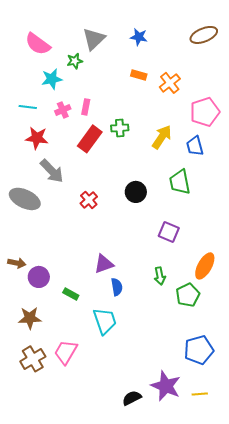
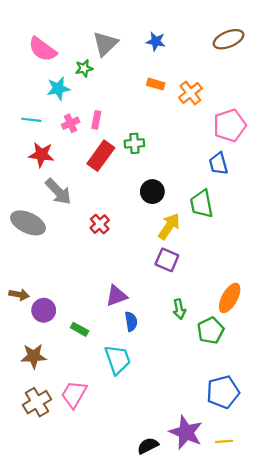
yellow arrow: (162, 137) -> (169, 226), moved
black circle: (136, 192) -> (152, 192), moved
purple square: (169, 232) -> (167, 260), moved

